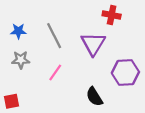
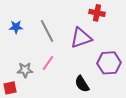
purple triangle: (93, 44) -> (81, 38), turned 40
gray star: (21, 60) -> (25, 70), moved

